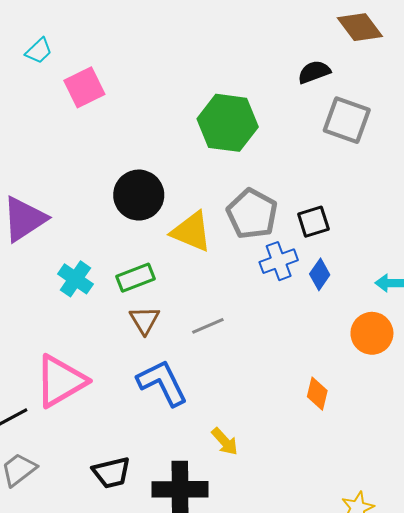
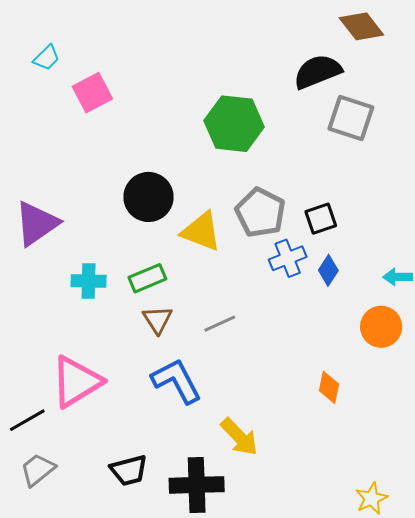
black semicircle: (314, 72) -> (318, 72), size x1.5
cyan cross: (75, 279) -> (89, 281), turned -32
yellow arrow: (225, 441) -> (239, 437), size x1.4

